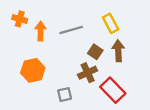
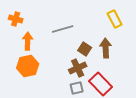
yellow rectangle: (111, 23) -> (115, 19), moved
orange arrow: (41, 31) -> (28, 41), moved
gray square: (65, 95) -> (77, 88), moved

